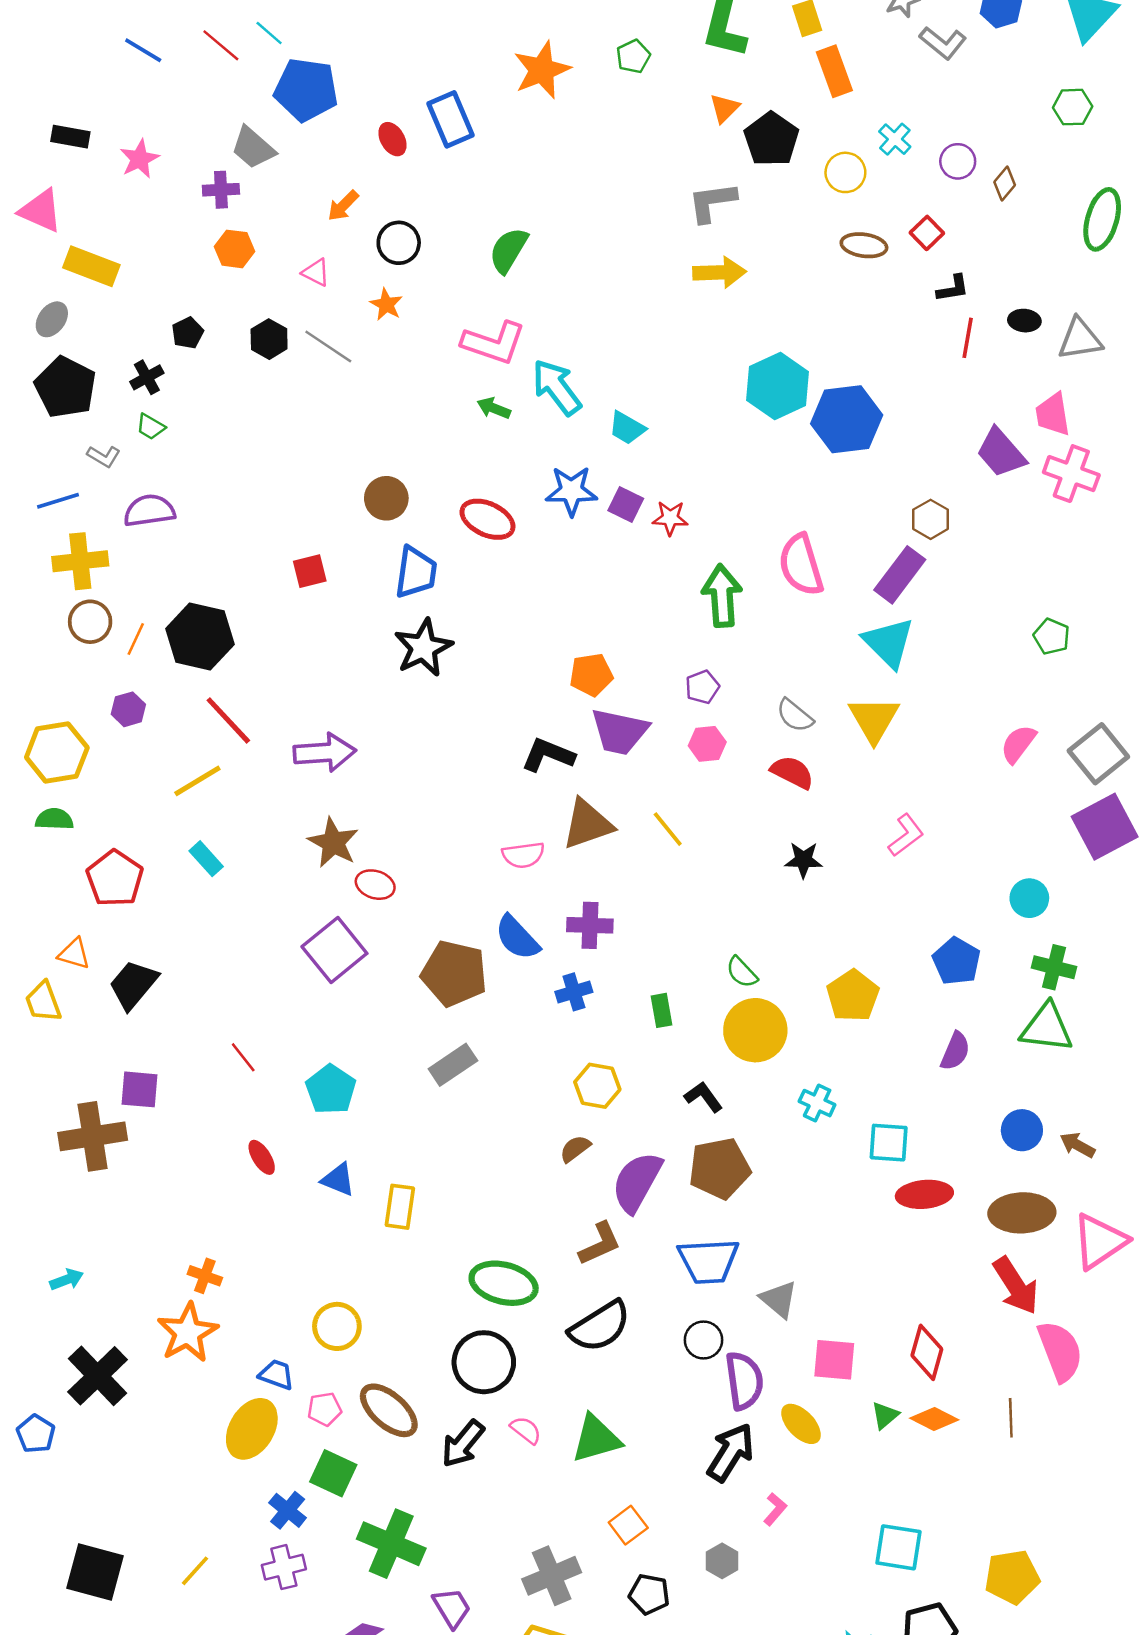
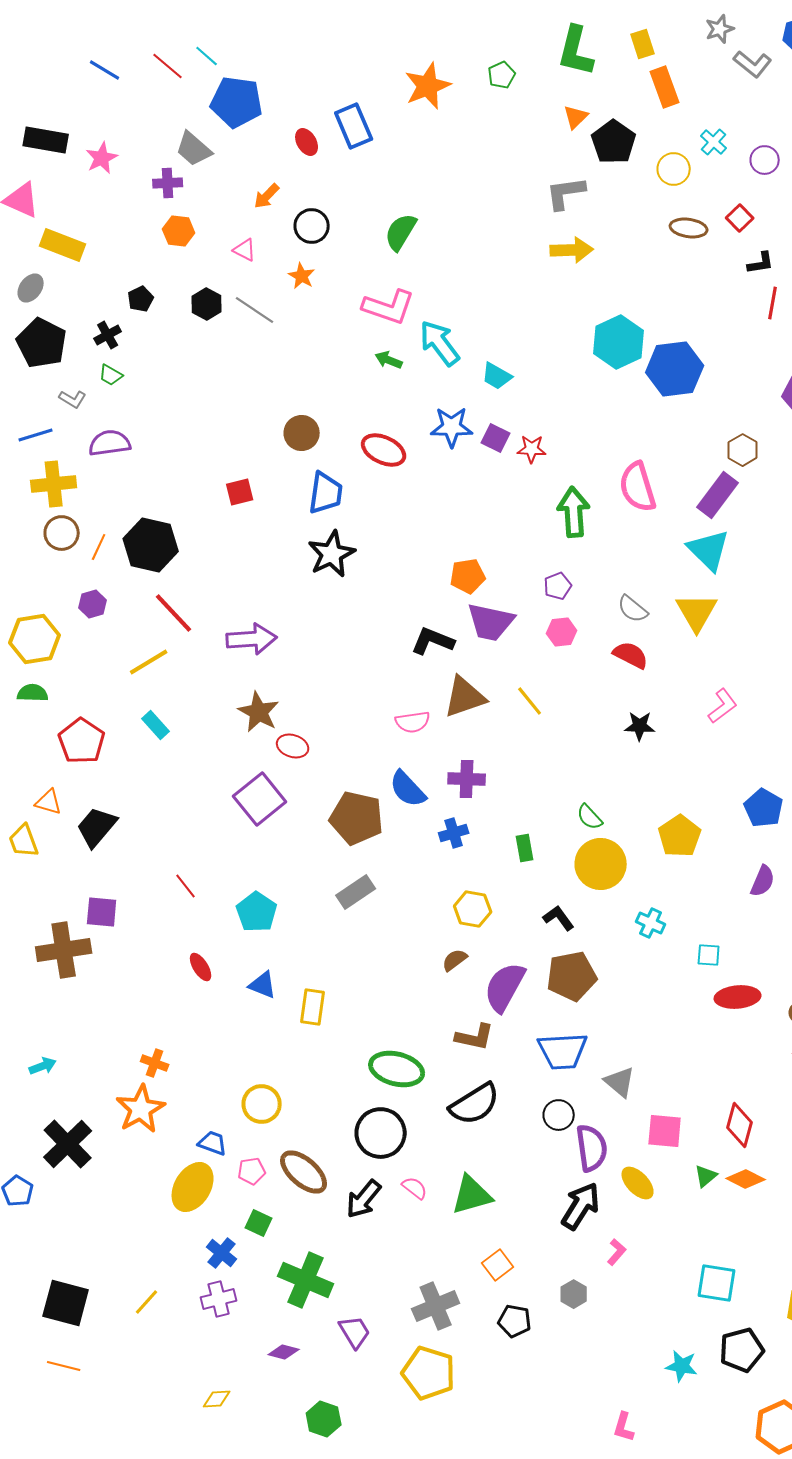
black rectangle: (70, 137) -> (46, 140), size x1.4
cyan square: (889, 1143) -> (709, 955), size x0.7
brown L-shape: (600, 1244) -> (475, 1037), turned 36
green square: (333, 1473) -> (259, 1223), size x0.7

